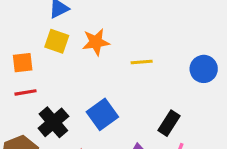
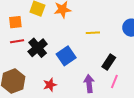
yellow line: (142, 62) -> (93, 33), moved
black cross: (53, 122) -> (38, 48), moved

